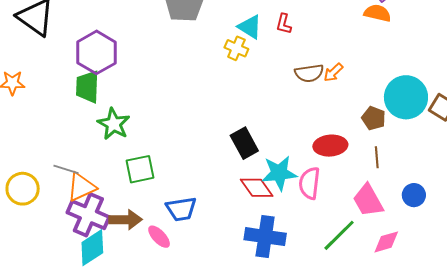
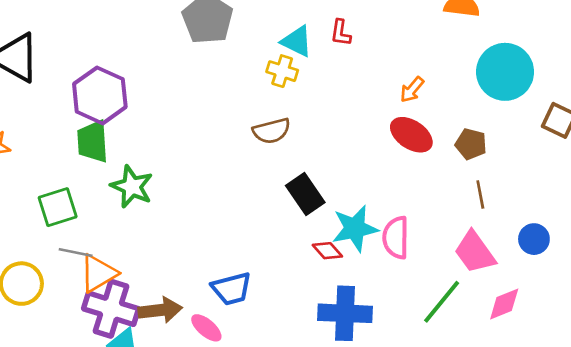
brown semicircle: (309, 73) -> (272, 131), moved
cyan circle: (406, 97) -> (505, 72), moved
red ellipse: (330, 146) -> (411, 135), moved, turned 44
green square: (140, 169) -> (58, 207), moved
red diamond: (257, 188) -> (327, 251), size x0.7

